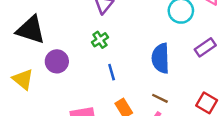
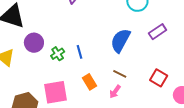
green cross: (100, 40) -> (58, 54), moved
blue semicircle: (161, 58) -> (120, 40), turned 30

